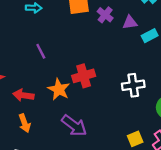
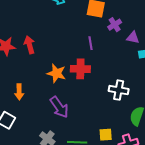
purple line: (41, 51) -> (90, 43), moved
orange star: (59, 89) -> (56, 73), turned -30
red arrow: (23, 95) -> (29, 45), moved, turned 48

